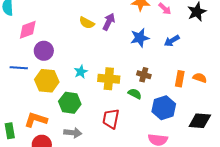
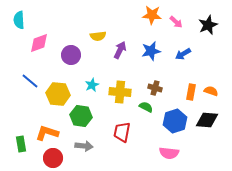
purple arrow: (109, 22) -> (120, 50), moved
yellow semicircle: (87, 23) -> (98, 36), turned -35
purple circle: (44, 51) -> (71, 55), moved
blue line: (19, 68) -> (30, 81), turned 36
black diamond: (200, 121) -> (207, 120), moved

